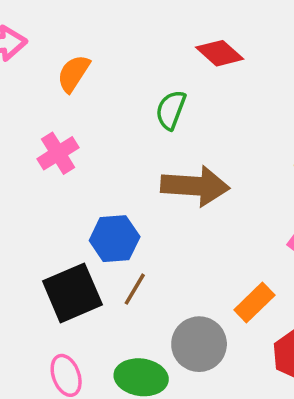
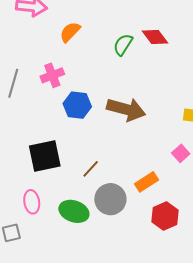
green semicircle: (171, 110) -> (123, 45), moved
blue hexagon: (115, 239) -> (77, 105), moved
brown line: (135, 289) -> (91, 169), moved

